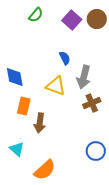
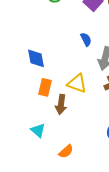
yellow triangle: (56, 86) -> (77, 83), moved
orange semicircle: (45, 170) -> (66, 151), size x0.7

